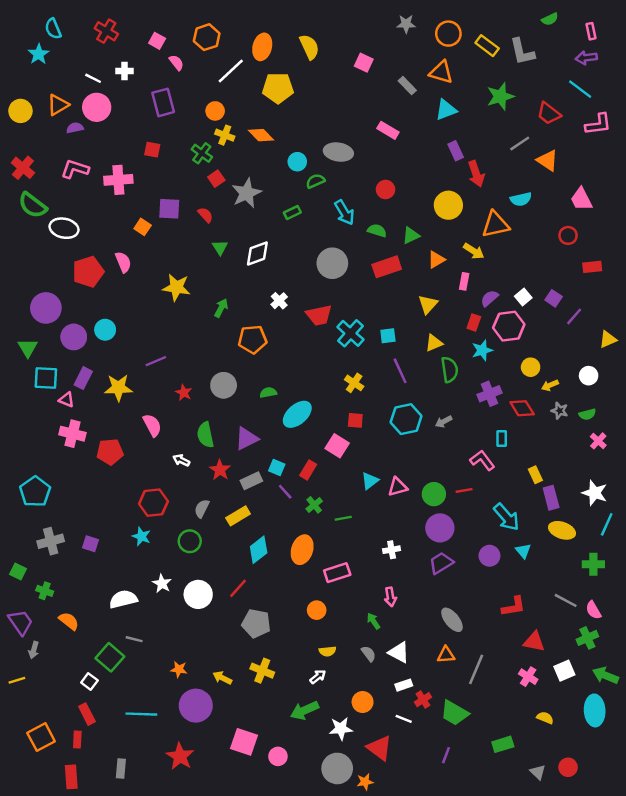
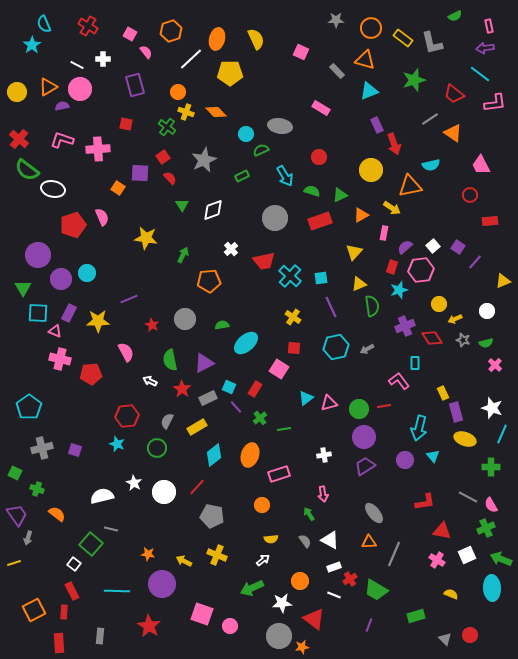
red square: (216, 179) -> (163, 157), moved
cyan arrow: (506, 517) -> (419, 428), turned 55

